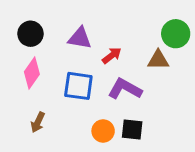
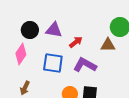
black circle: (30, 34) -> (30, 30), moved

